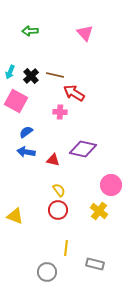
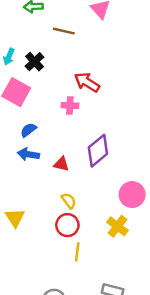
brown line: (55, 75) -> (64, 31), moved
purple diamond: (83, 149) -> (98, 151), turned -52
yellow triangle: (15, 216) -> (15, 218), moved, turned 36
yellow line: (66, 248) -> (77, 252), moved

